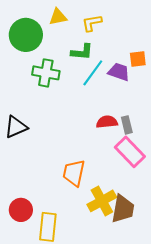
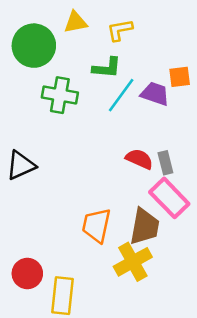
red semicircle: (107, 122) -> (139, 159), turned 30
brown trapezoid: (123, 209) -> (145, 227), moved

